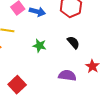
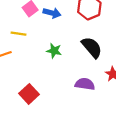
black semicircle: (73, 42) -> (92, 47), size x1.5

